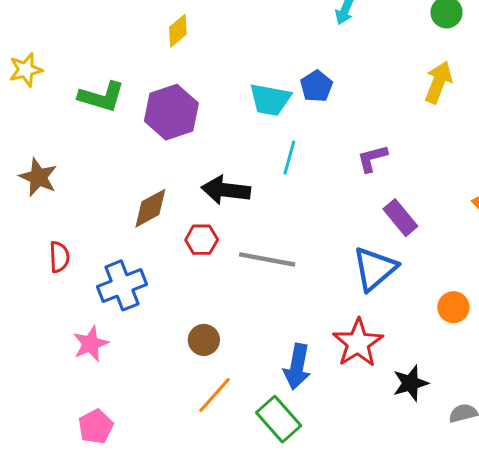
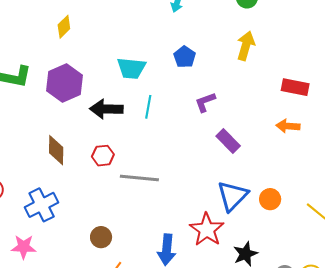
blue pentagon: (316, 86) -> (185, 57), moved
black arrow: (226, 190) -> (106, 109), moved
brown diamond: (150, 208) -> (56, 150), turned -56
red hexagon: (202, 240) -> (103, 156), moved
blue triangle: (375, 269) -> (233, 196), moved
pink star: (91, 344) -> (24, 247), turned 30

